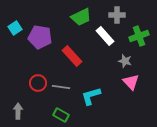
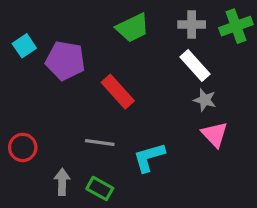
white rectangle: (105, 36) -> (195, 65), moved
green cross: (139, 36) -> (236, 26), moved
red circle: (38, 83) -> (23, 147), moved
gray arrow: (18, 111) -> (62, 182), moved

